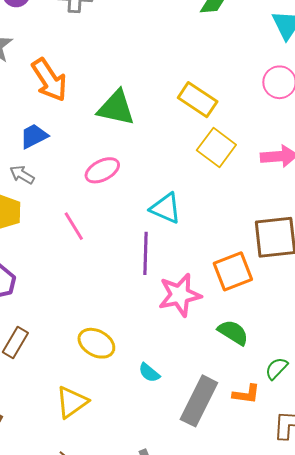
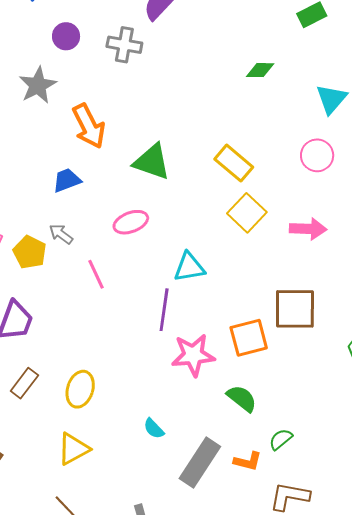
gray arrow: (22, 175) -> (61, 234), moved
cyan triangle: (166, 208) -> (189, 267), turned -40
yellow ellipse: (96, 343) -> (80, 389), moved, turned 72

